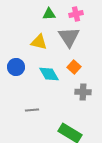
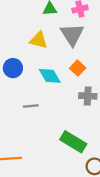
gray line: (32, 110) -> (31, 106), moved

